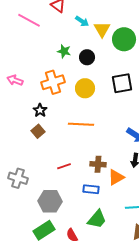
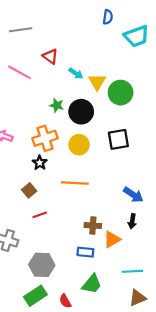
black circle: (87, 57) -> (81, 112), size x1.5
black star: (40, 110) -> (40, 163), moved
red line: (64, 166) -> (40, 215), moved

